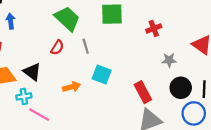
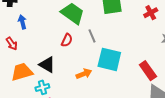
cyan square: (102, 75) -> (109, 59), size x1.4

